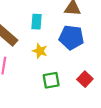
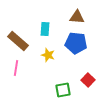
green square: (51, 80) -> (63, 90), moved

